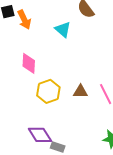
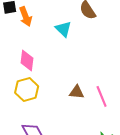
yellow hexagon: (48, 91) -> (27, 90), moved

